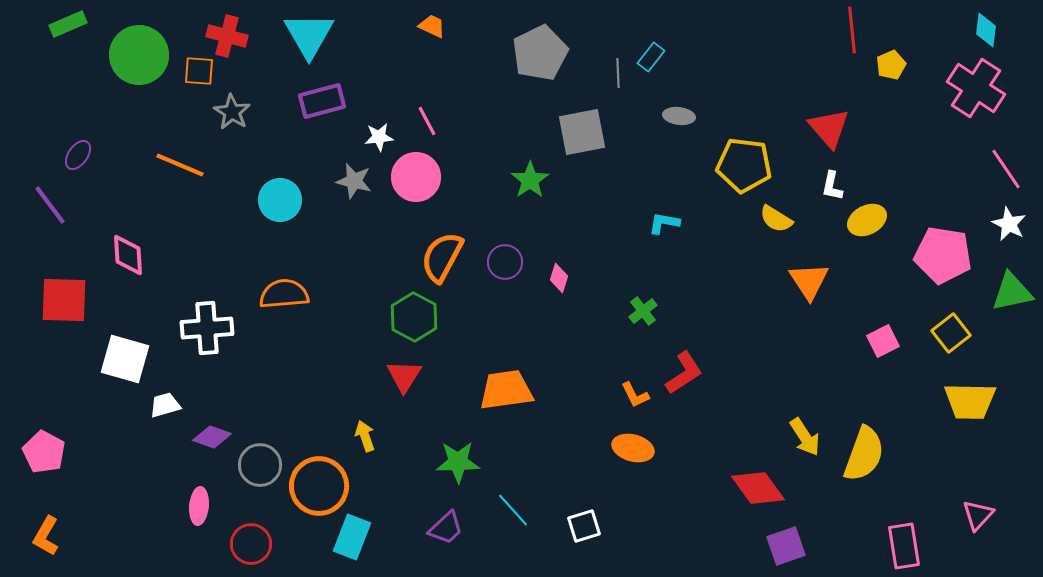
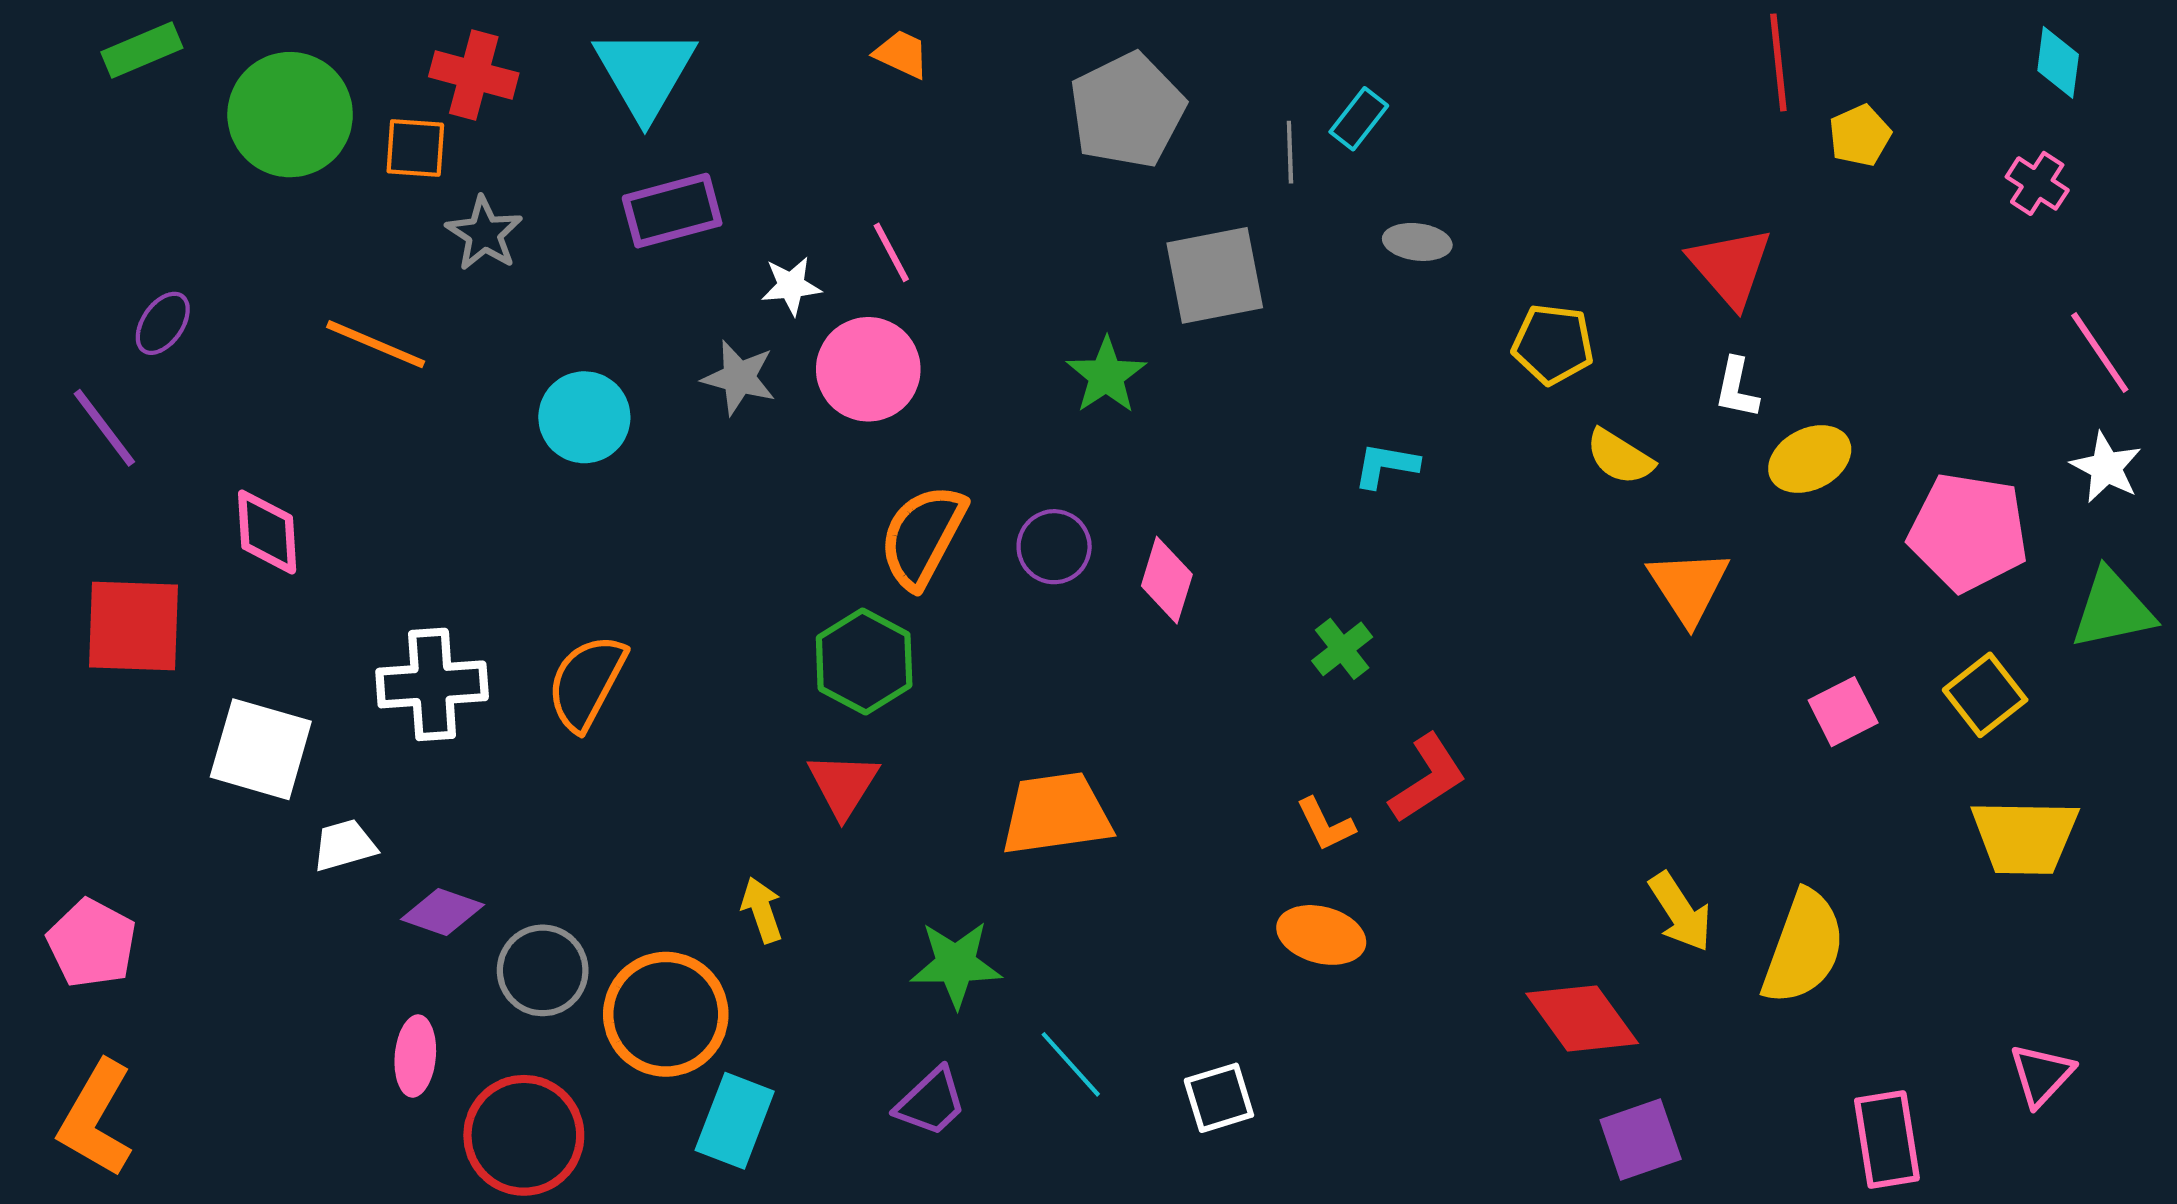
pink cross: (976, 88) -> (2037, 183), size x0.5
yellow pentagon: (744, 165) -> (1553, 344), size x0.7
pink diamond: (559, 278) -> (1167, 580), size x1.4
orange semicircle: (284, 294) -> (586, 682), moved, turned -57
orange L-shape: (46, 536) -> (96, 1119), size x1.4
red circle: (251, 544) -> (524, 1135), size x1.4

